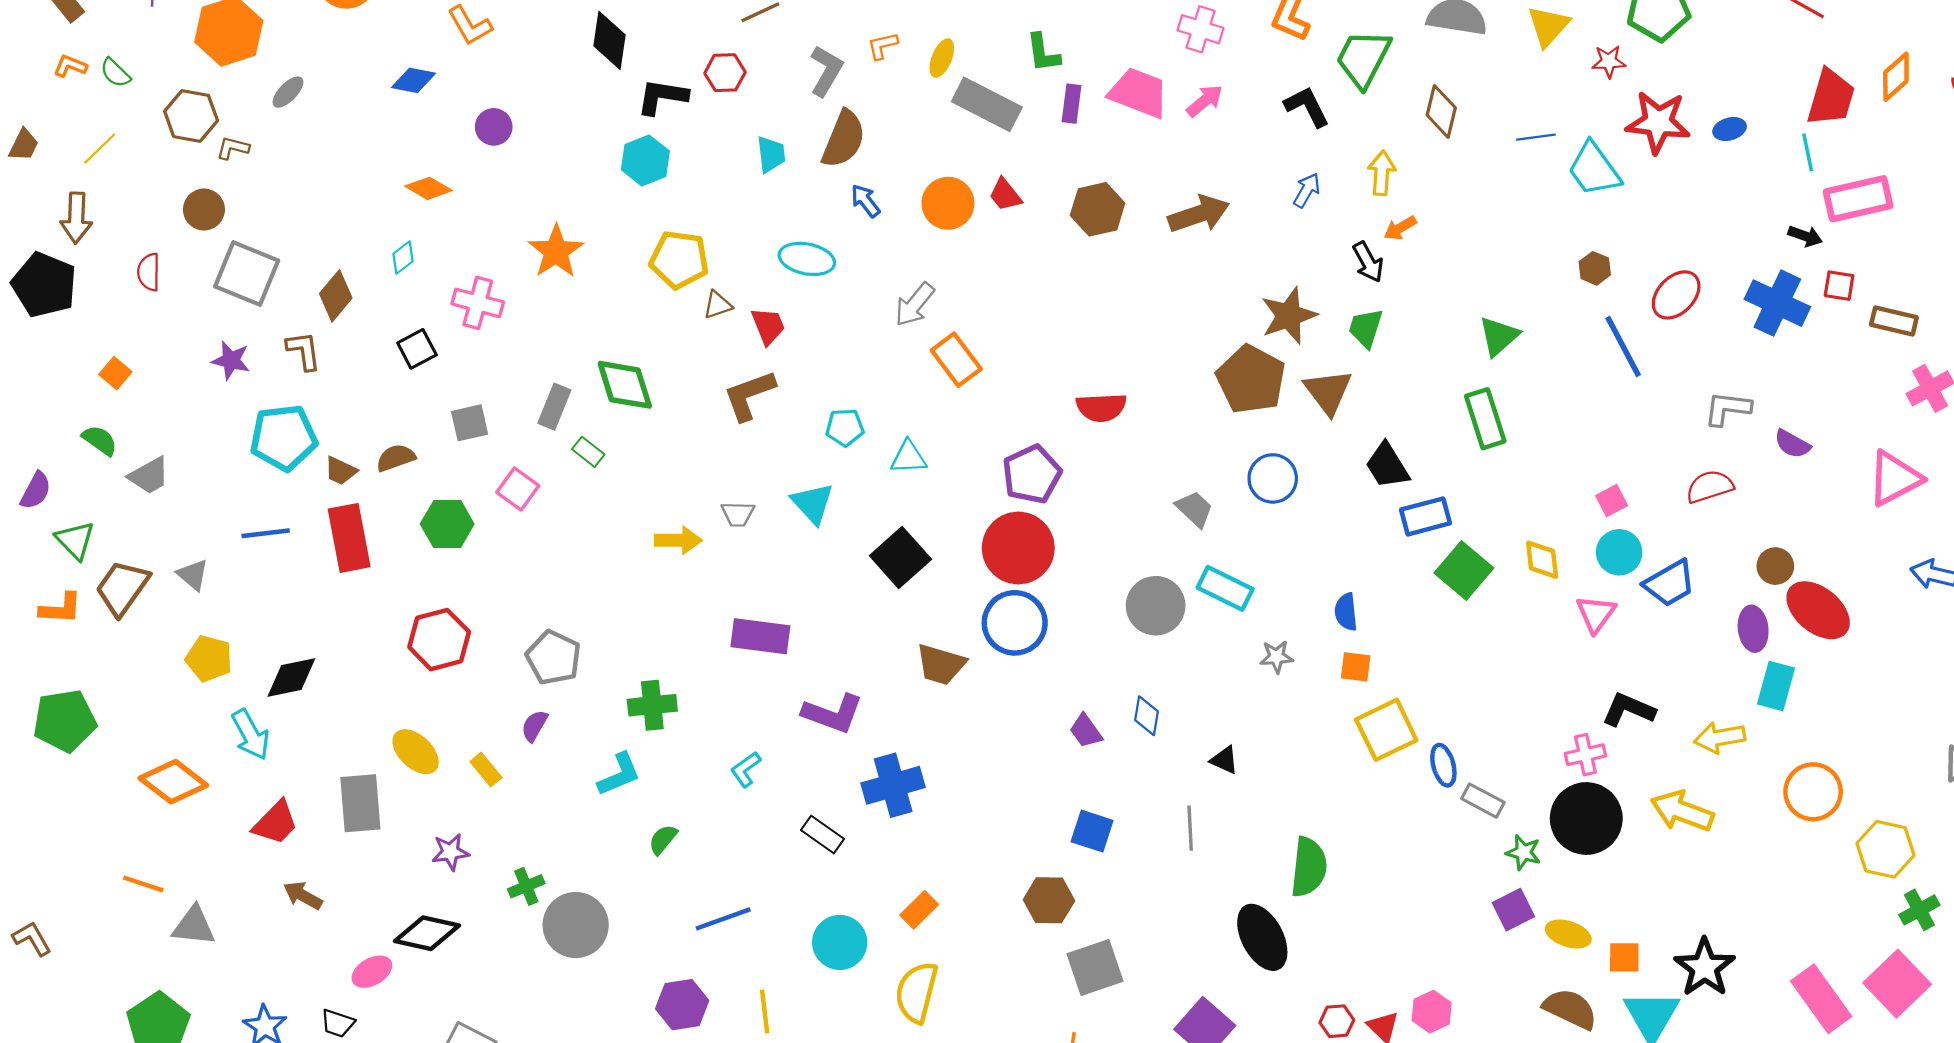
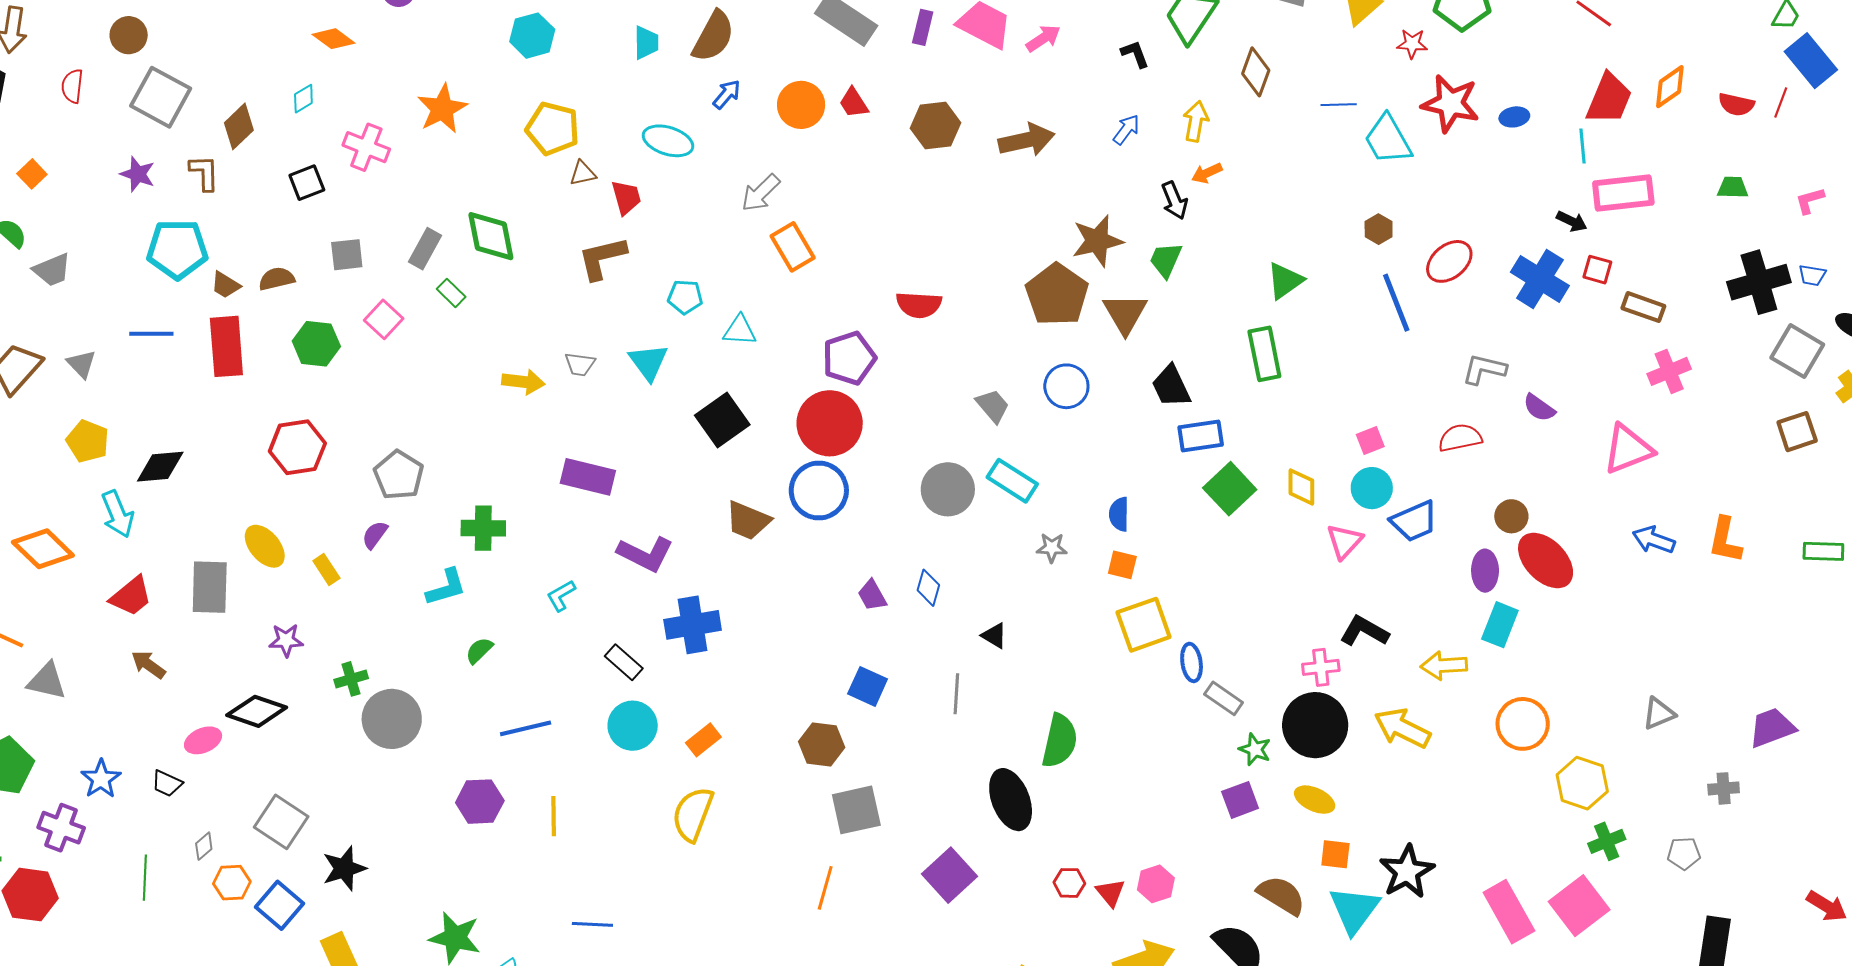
black L-shape: (1307, 107) -> (1135, 54), size x0.7
blue arrow: (865, 201) -> (727, 94), turned 72
yellow ellipse: (1568, 934) -> (1315, 800), moved
cyan circle: (840, 942) -> (633, 726), moved

